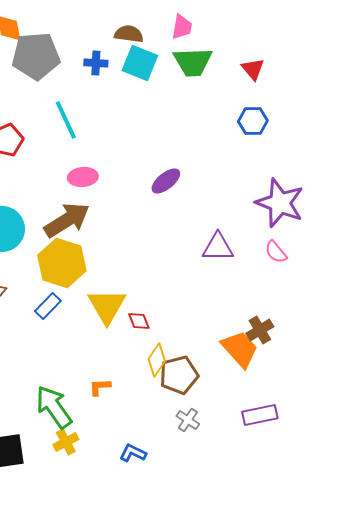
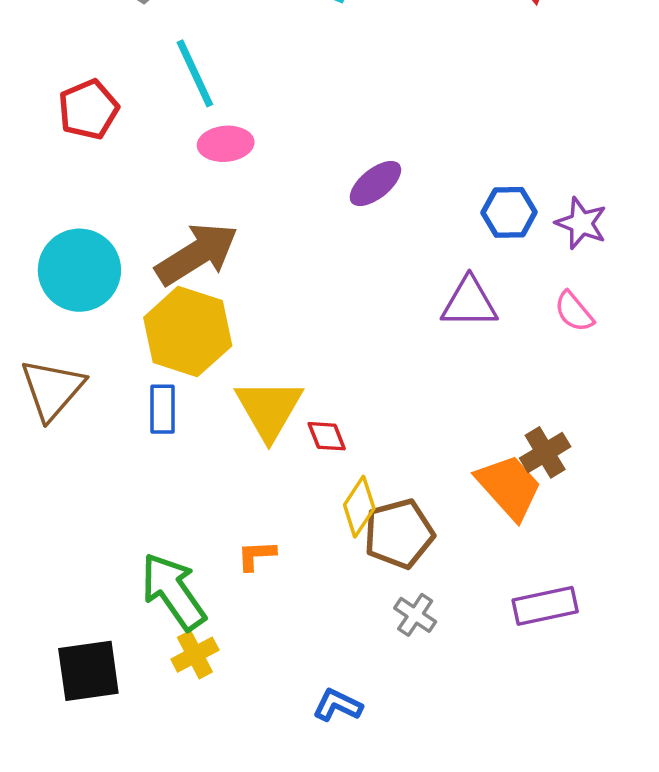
blue hexagon: (253, 121) -> (509, 212), moved
pink ellipse: (83, 177) -> (226, 144), moved
purple star: (280, 203) -> (581, 223), size x0.6
blue rectangle: (48, 306) -> (162, 409), turned -44
blue L-shape: (133, 453) -> (338, 705), moved

